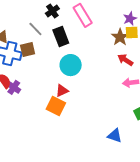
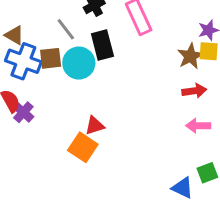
red arrow: (125, 60) -> (194, 91), turned 133
cyan circle: (71, 65) -> (79, 63), moved
blue triangle: (115, 136) -> (182, 188), moved

